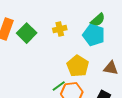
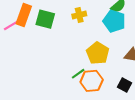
green square: (27, 33) -> (45, 19), turned -30

